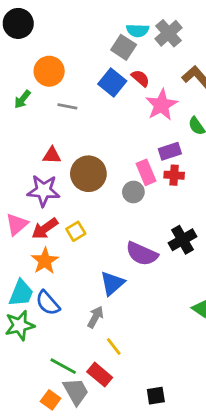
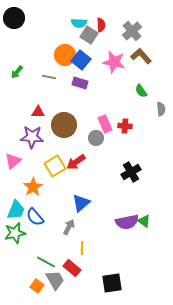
cyan semicircle: (138, 30) -> (79, 23), moved
gray cross: (168, 33) -> (132, 31), moved
orange circle: (49, 71) -> (65, 55), moved
red semicircle: (140, 78) -> (101, 25), moved, turned 48
pink star: (161, 105) -> (114, 62), moved, turned -30
purple rectangle: (170, 151) -> (80, 83), moved, turned 35
red arrow: (45, 229) -> (76, 162), moved
yellow square: (76, 231) -> (55, 166), size x1.5
purple semicircle: (142, 254) -> (127, 222), moved, turned -35
yellow line: (114, 346) -> (82, 248), turned 40
black square: (156, 396) -> (112, 283), size x1.5

